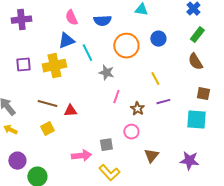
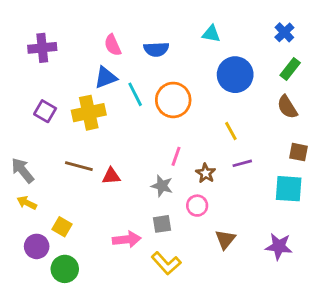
blue circle: (158, 39) -> (235, 75), size x1.6
orange circle: (126, 46) -> (173, 100), moved
purple square: (23, 65) -> (45, 111), turned 35
gray star: (106, 73) -> (162, 186), moved
yellow square: (47, 129) -> (62, 227), moved, turned -32

